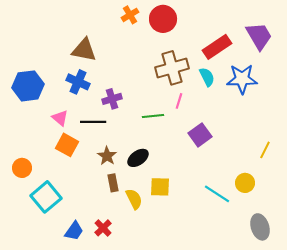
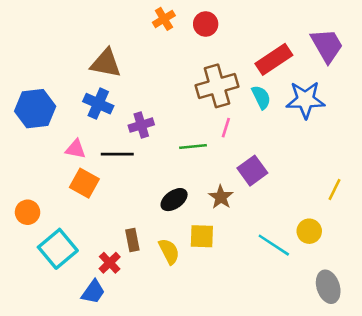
red circle: (163, 19) -> (206, 24), size x0.7
pink triangle: (60, 118) -> (76, 149), turned -30
brown star: (107, 156) -> (221, 197), moved
brown rectangle: (113, 183) -> (132, 240), moved
red cross: (103, 228) -> (110, 263), moved

